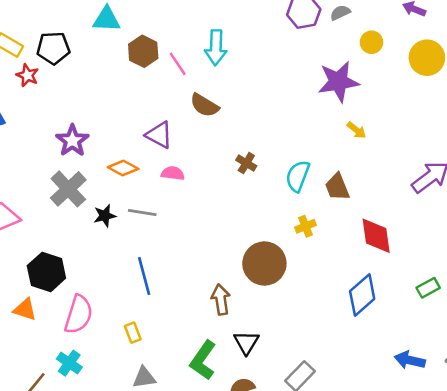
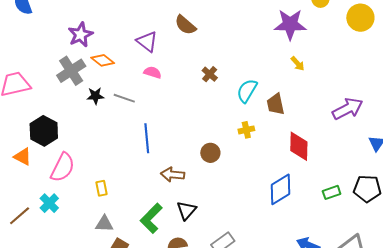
orange diamond: (123, 168) -> (103, 60), moved
brown circle: (264, 263) -> (210, 153), size x0.6
blue line: (144, 276) -> (147, 138), moved
brown arrow: (221, 300) -> (173, 174), turned -85

